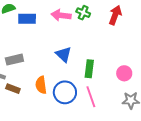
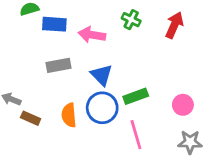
pink arrow: (61, 15) -> (92, 35), moved
gray rectangle: (14, 60) -> (59, 65), moved
green rectangle: (89, 69) -> (136, 96), turned 60
blue circle: (65, 92) -> (102, 108), moved

